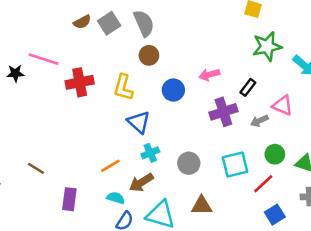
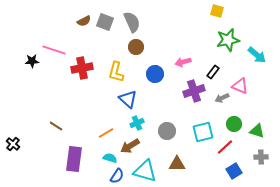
gray square: (109, 23) -> (105, 22), turned -36
brown line: (36, 168) -> (56, 126), moved
purple rectangle: (69, 199) -> (74, 159), size x1.4

